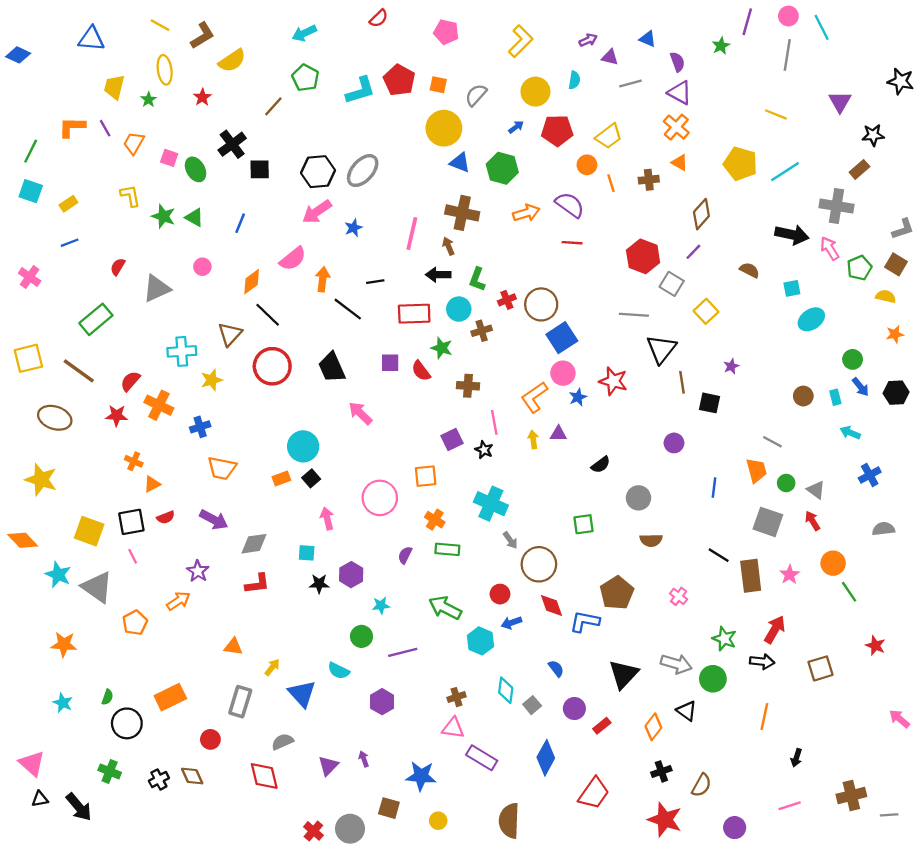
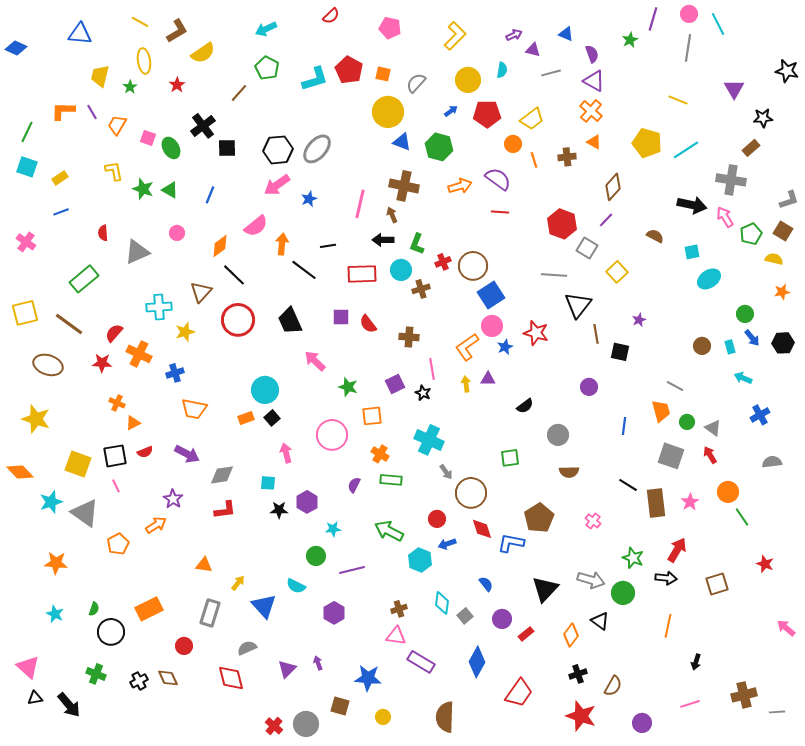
red semicircle: (118, 267) -> (103, 233), turned -35
green star: (442, 348) -> (348, 387), moved
cyan star: (58, 575) -> (51, 502), turned 30

